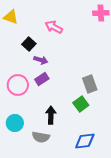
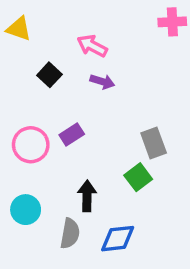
purple arrow: (41, 60) -> (102, 82), moved
gray semicircle: (41, 137) -> (70, 233), turned -90
blue diamond: (85, 141) -> (118, 239), moved

